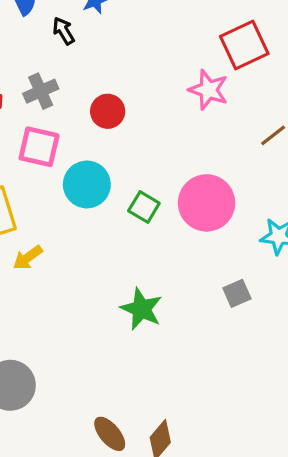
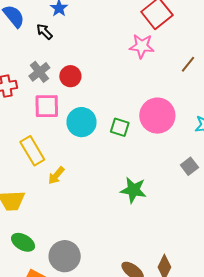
red circle: (108, 111) -> (70, 76), moved

